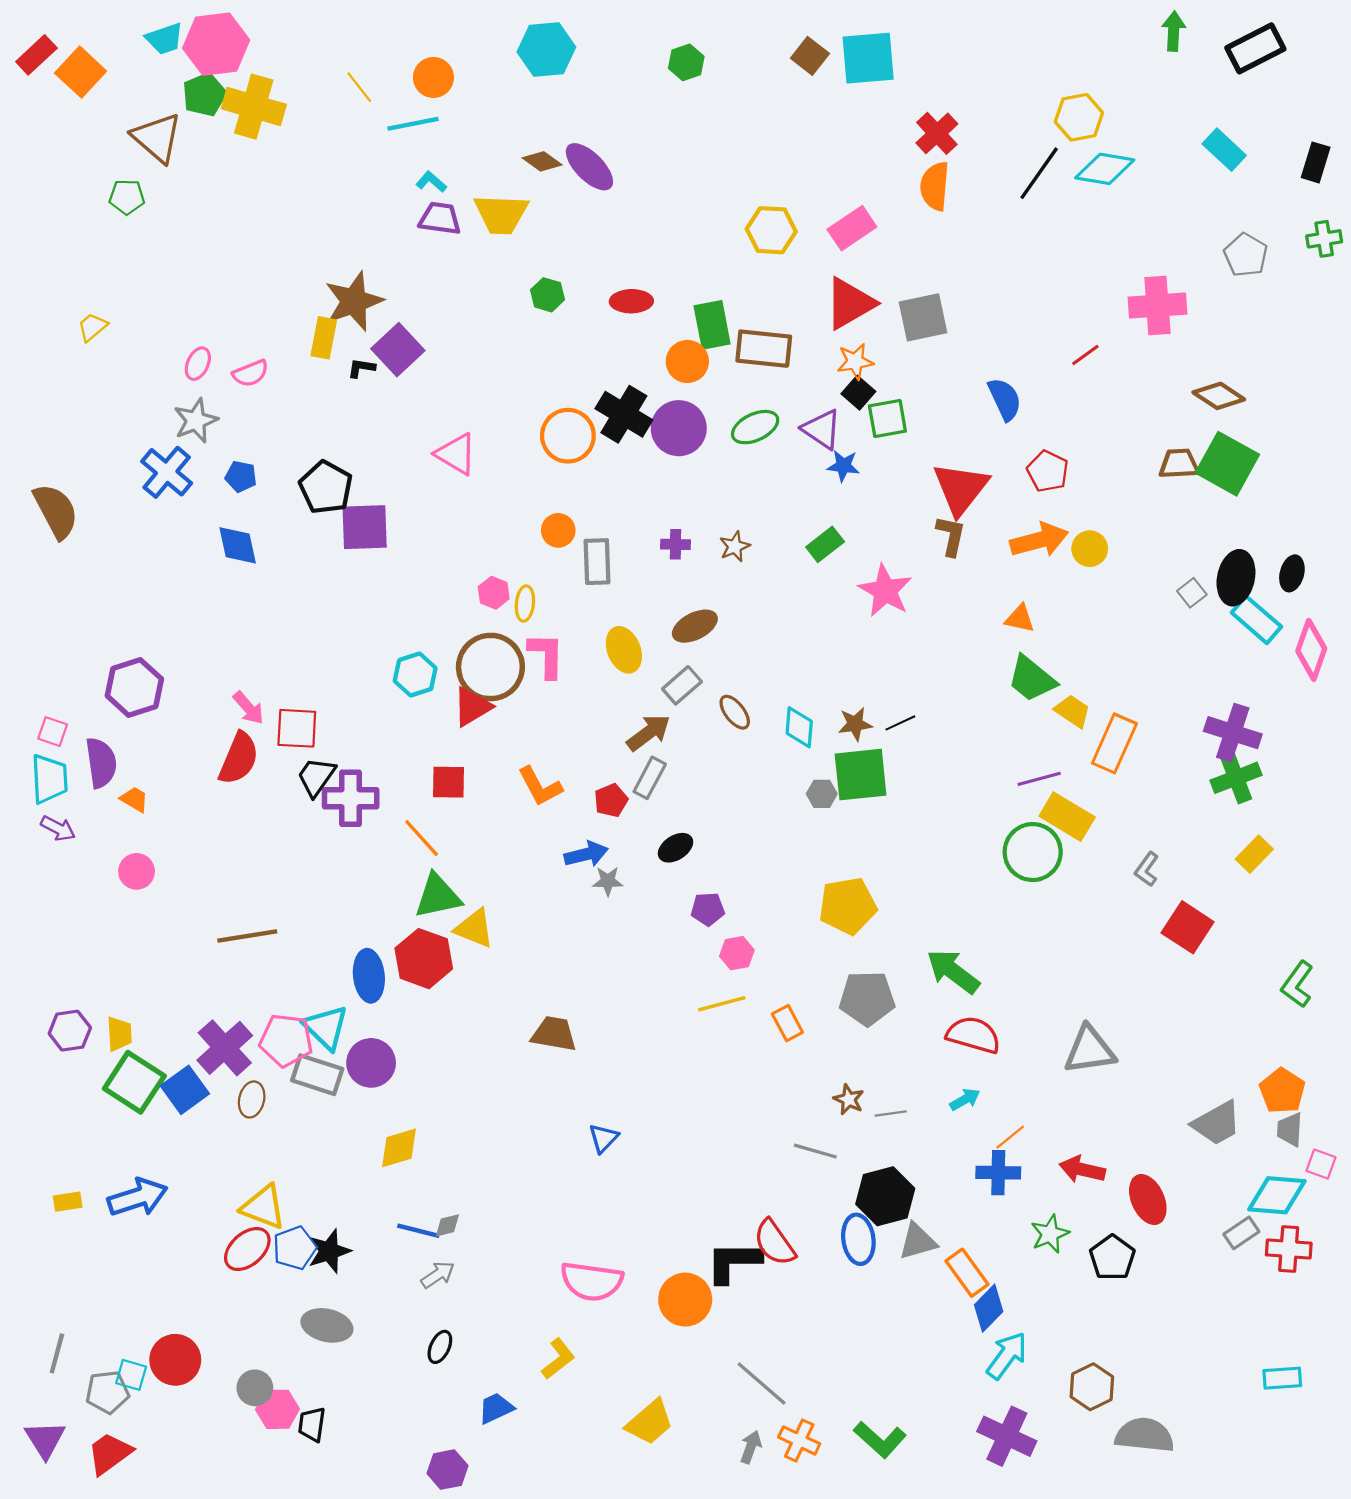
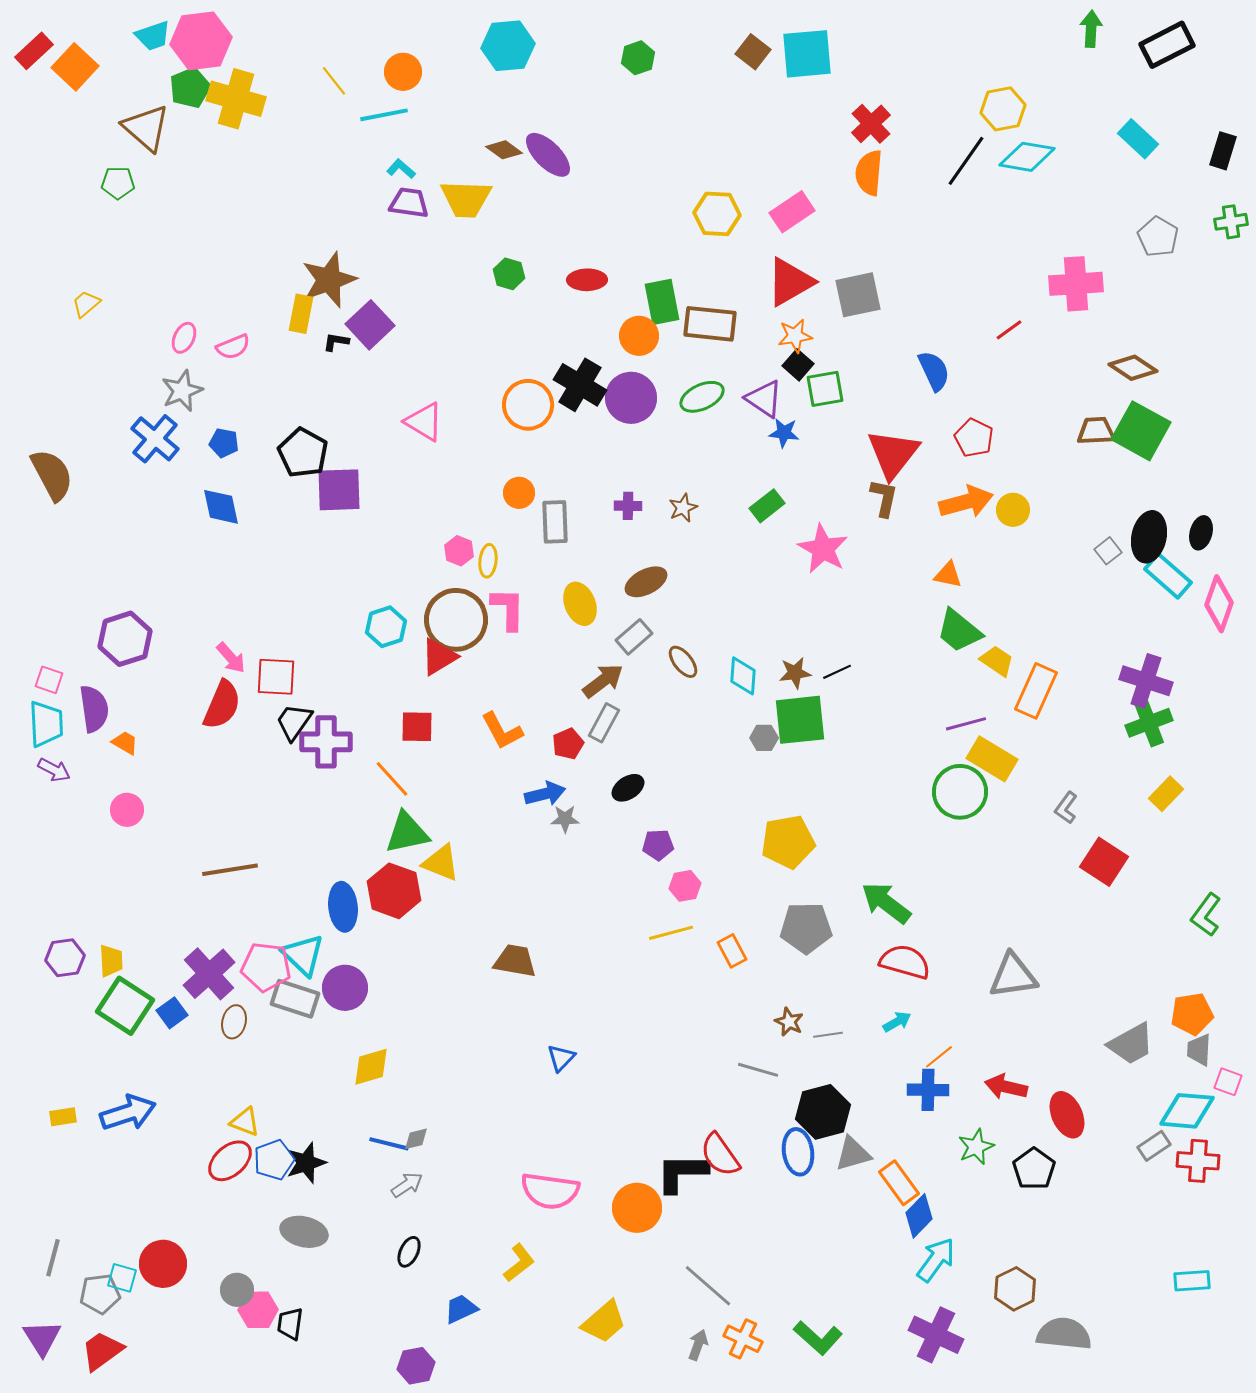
blue square: (185, 1090) -> (172, 1013), size x0.7
orange pentagon: (1282, 1091) -> (1192, 1014), turned 30
yellow triangle: (263, 1207) -> (245, 1122), size x0.7

